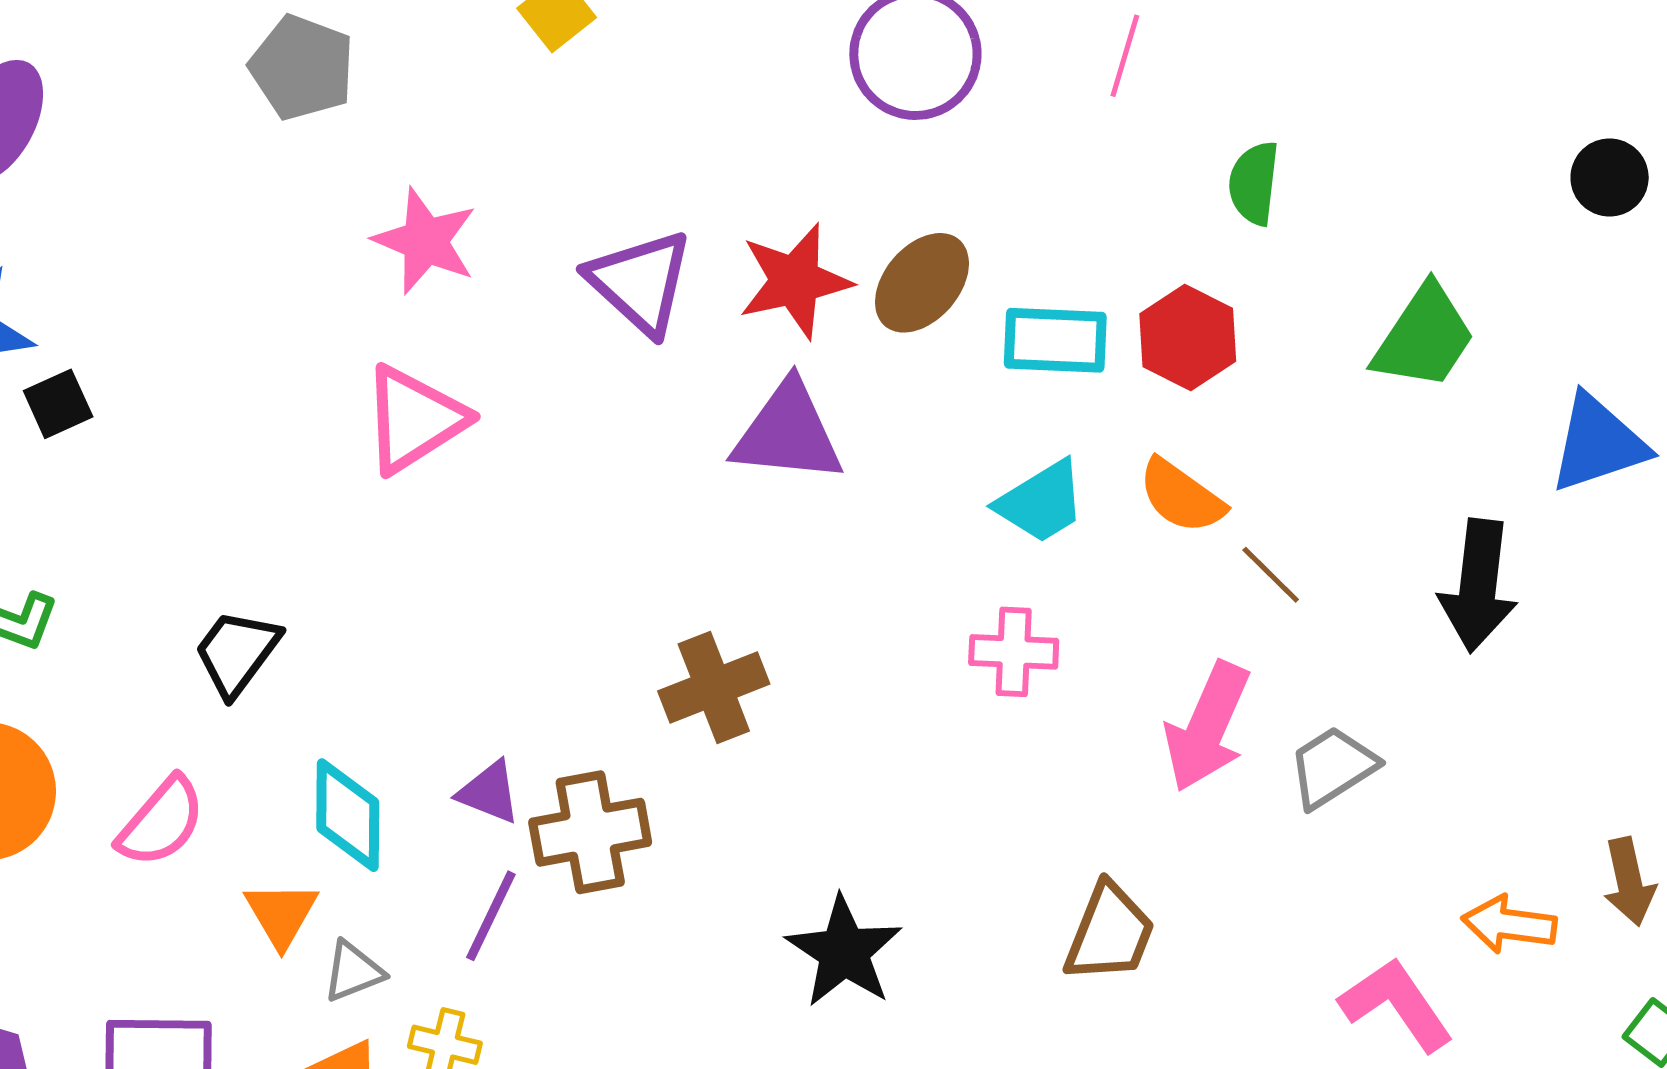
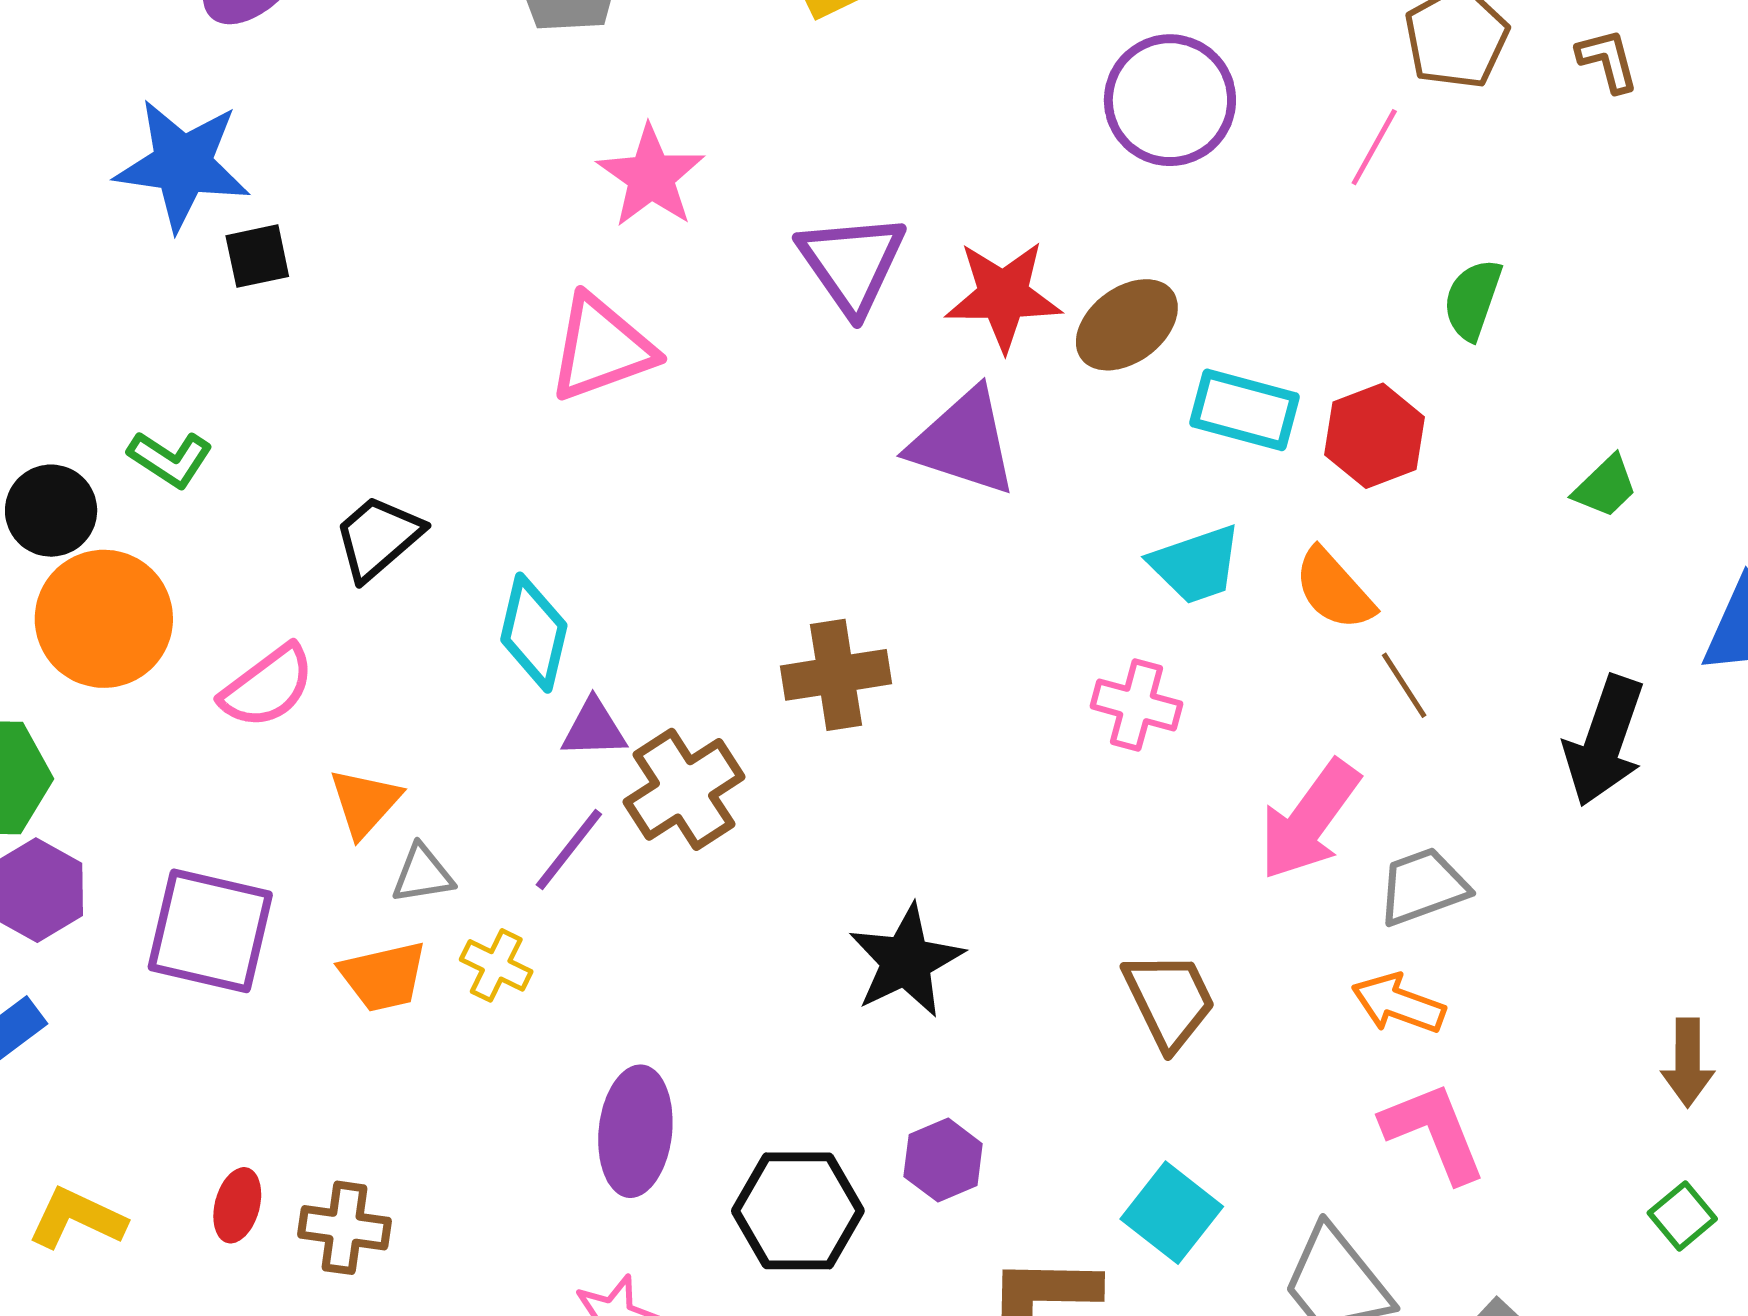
green trapezoid: (1424, 337) -> (1605, 487), size x0.6
purple triangle: (489, 792) -> (594, 728), turned -36
cyan diamond: (348, 815) -> (534, 633), moved
brown cross: (590, 832) -> (684, 789), turned -35
orange arrow: (1509, 924) -> (1398, 1004), moved
brown trapezoid: (1110, 933) -> (1169, 1000), turned -60

